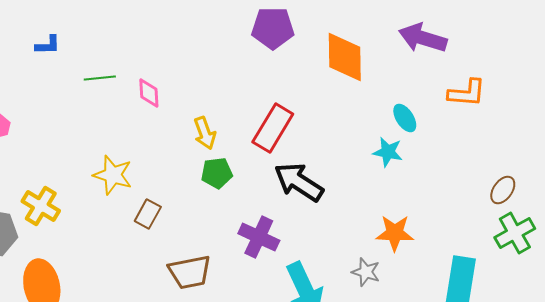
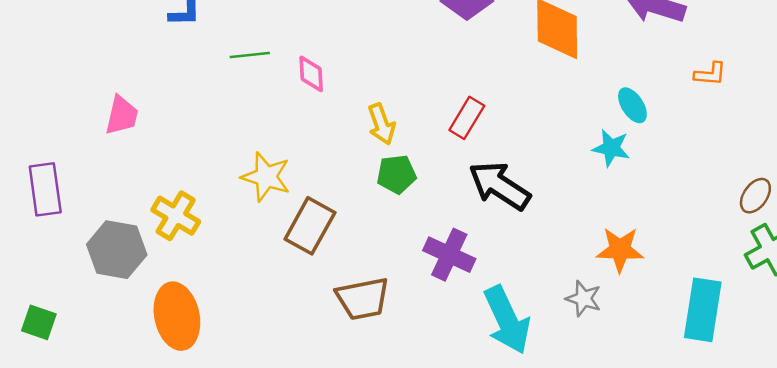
orange L-shape: (467, 93) -> (710, 74), size x0.7
red rectangle: (273, 128) -> (467, 118), size x0.7
brown rectangle: (148, 214) -> (310, 226), size x1.5

